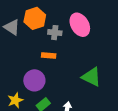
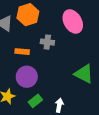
gray cross: (55, 33) -> (47, 42), moved
orange rectangle: (49, 56) -> (22, 52), moved

